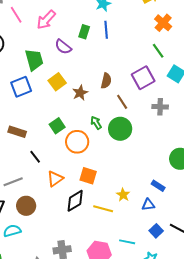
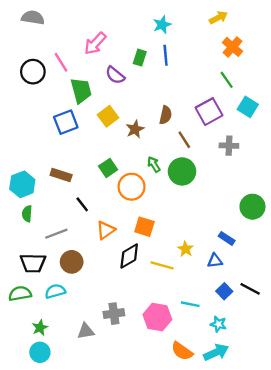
pink line: (16, 15) -> (61, 62), moved

